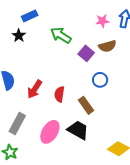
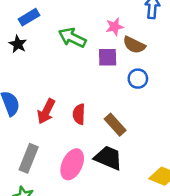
pink star: (102, 21) -> (115, 27), moved
brown semicircle: (107, 46) -> (134, 45), turned 48
purple square: (86, 53) -> (108, 57), turned -35
blue circle: (100, 80) -> (138, 79), moved

